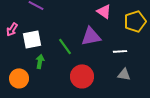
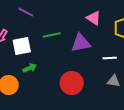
green line: (65, 46) -> (52, 35), moved, turned -66
green arrow: (40, 61) -> (30, 68), turned 56

